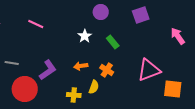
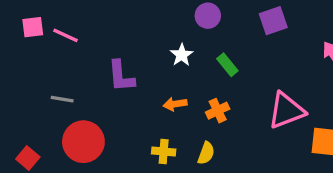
pink line: (36, 24) -> (65, 35), moved
purple L-shape: (48, 70) -> (121, 76), moved, turned 120
orange cross: (107, 70) -> (218, 111), turned 32
yellow semicircle: (94, 87) -> (206, 153), moved

